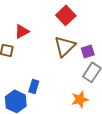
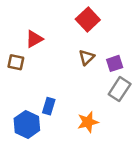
brown triangle: (65, 46) -> (87, 57), size x0.6
orange star: (80, 99) -> (88, 122), moved

